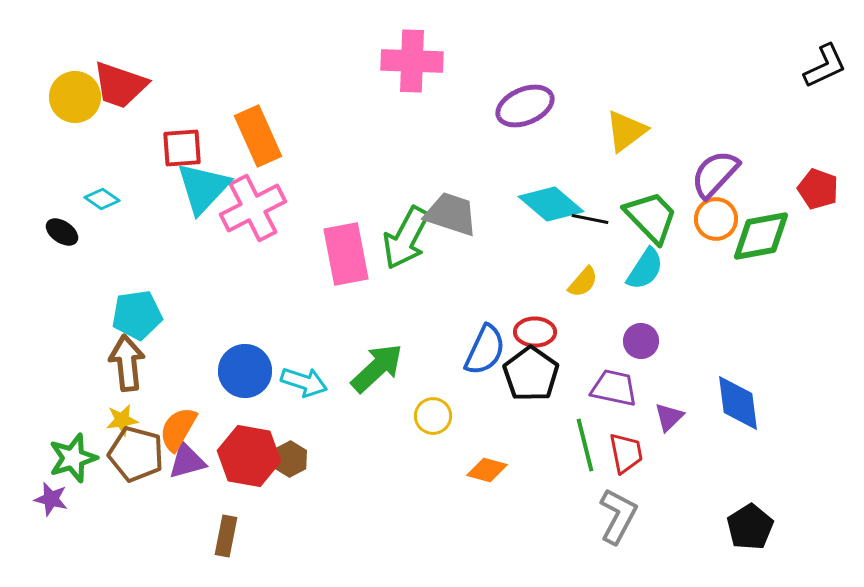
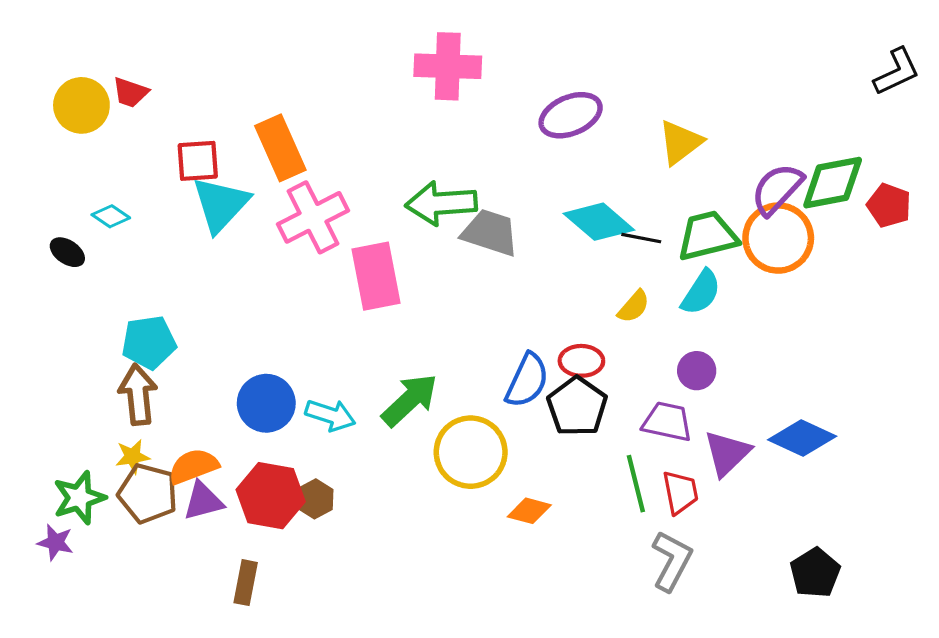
red trapezoid: (120, 85) -> (130, 92), size x0.6
pink cross: (253, 208) -> (313, 217), moved
green trapezoid: (651, 217) -> (708, 236), turned -60
orange circle: (716, 219) -> (778, 238), size x1.5
green diamond: (761, 236) -> (833, 183), moved
green arrow: (406, 238) -> (441, 203), moved, turned 58
blue diamond: (738, 403) -> (802, 438), turned -58
yellow circle: (433, 416) -> (471, 452), size x1.8
purple triangle: (669, 417) -> (727, 453), size x1.5
orange semicircle: (178, 429) -> (193, 466), turned 39

